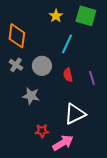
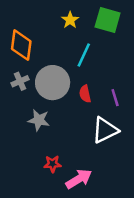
gray cross: (16, 65) -> (20, 81), turned 32
gray circle: (42, 66) -> (53, 83), size x1.4
white triangle: (75, 114) -> (105, 130), moved

